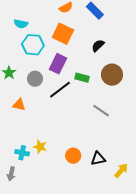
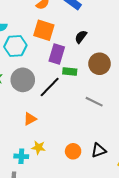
purple rectangle: (58, 64) -> (57, 54), moved
gray circle: (35, 79) -> (23, 80), size x1.5
orange triangle: (19, 105) -> (30, 119), moved, turned -32

